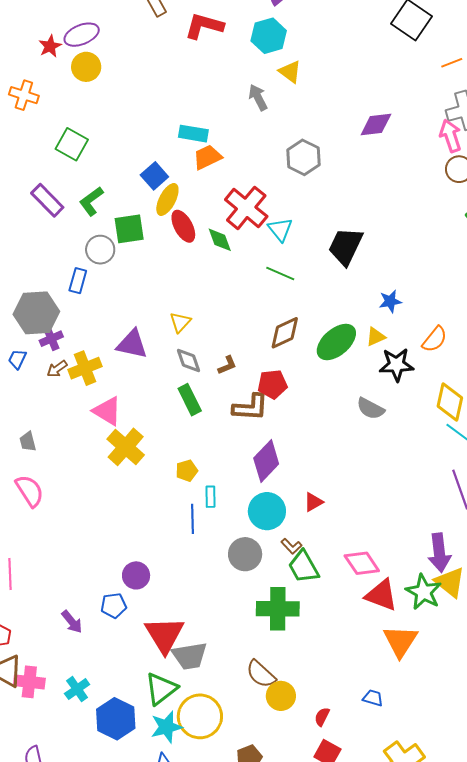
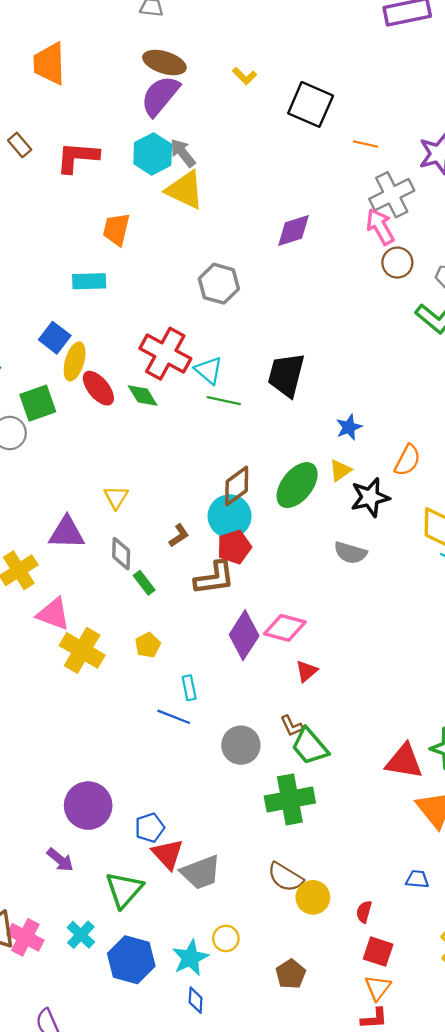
orange line: (452, 63) -> (365, 144), turned 45
yellow triangle: (290, 72) -> (185, 190), size x1.5
gray arrow: (258, 97) -> (183, 153), moved
orange trapezoid: (207, 157) -> (116, 229), moved, turned -40
green line: (280, 273) -> (224, 401), moved
gray diamond: (188, 361) -> (121, 554), moved, turned 32
green rectangle: (190, 400) -> (144, 583), size x0.7
yellow pentagon: (187, 471) -> (148, 645), moved
cyan circle: (267, 511) -> (230, 516), moved
blue line: (193, 519) -> (174, 717), turned -56
brown L-shape: (291, 546) -> (292, 726), turned 30
pink diamond: (362, 563) -> (285, 628), moved, turned -30
purple circle: (136, 575) -> (88, 806), moved, size x1.5
blue pentagon: (114, 606) -> (150, 828), moved
red triangle: (164, 635) -> (168, 854), size x0.7
pink cross: (29, 682) -> (25, 937), turned 32
green triangle: (161, 689) -> (124, 890), moved
yellow circle: (200, 716) -> (226, 938), size x0.5

